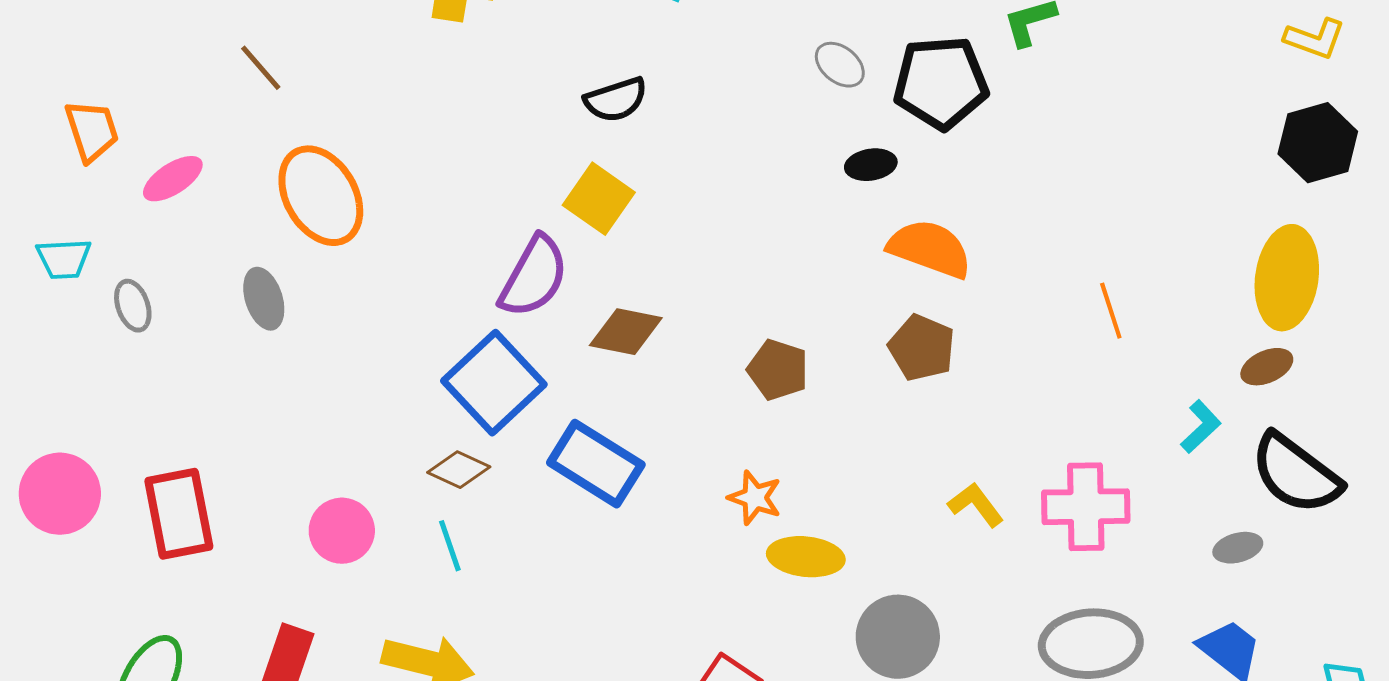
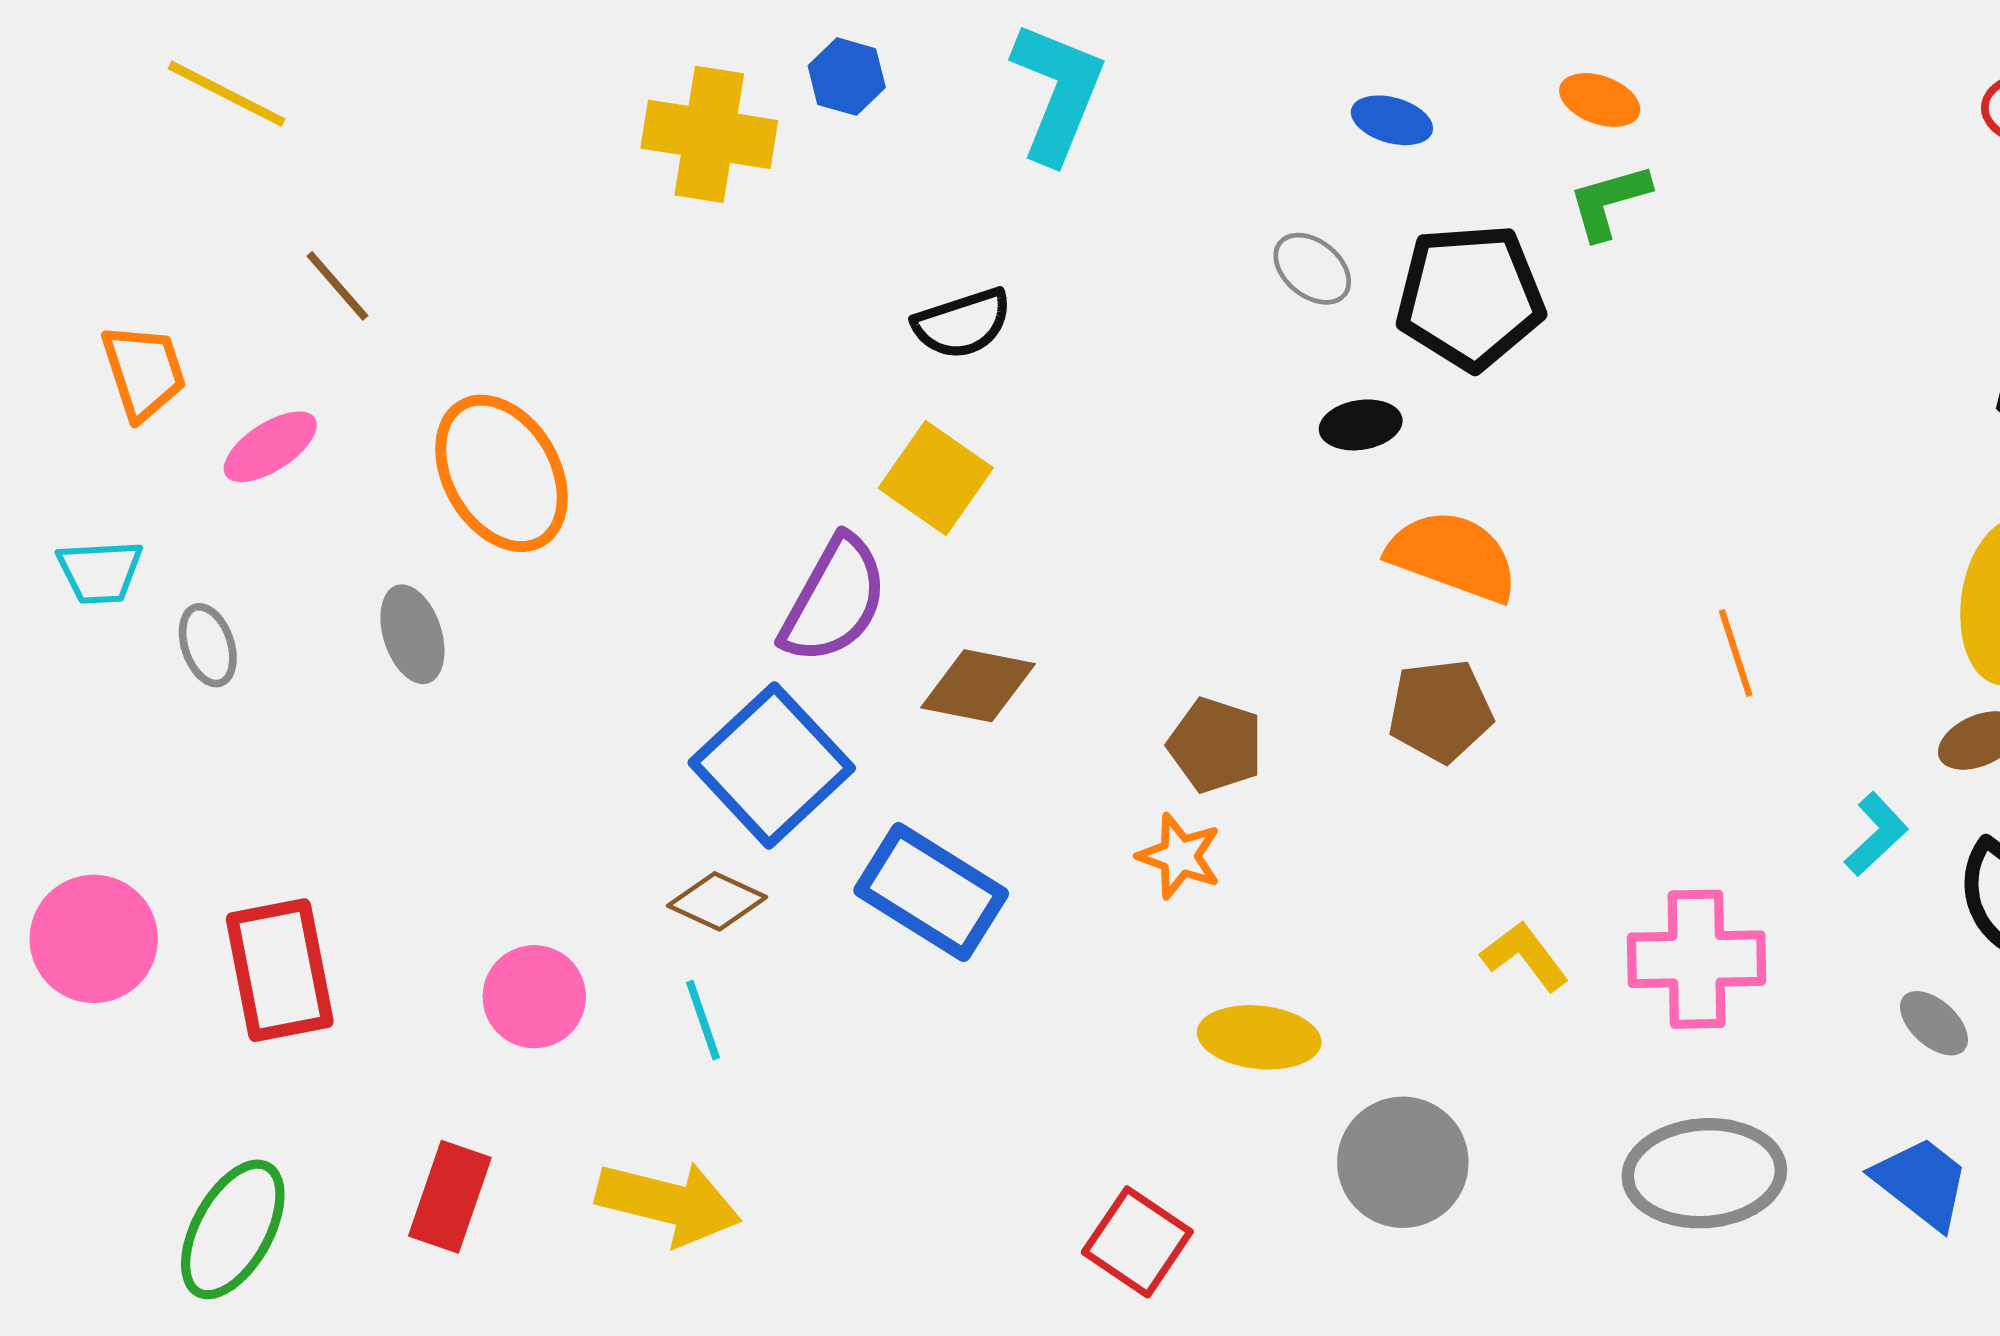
brown line: (261, 68) -> (337, 286), moved
brown pentagon: (922, 348) -> (1440, 711), turned -30
orange star: (755, 498) -> (1179, 856), moved
gray ellipse: (1238, 548) -> (1934, 1023), turned 57

